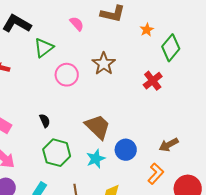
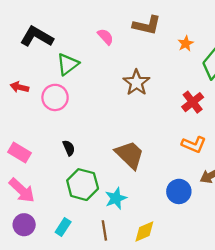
pink circle: (67, 75) -> (55, 97), moved
blue circle: (126, 150) -> (179, 191), moved
cyan star: (96, 159) -> (116, 198), moved
orange L-shape: (156, 174) -> (194, 144), moved, turned 70

